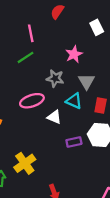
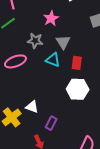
white triangle: (54, 117) -> (32, 107), moved
purple rectangle: (74, 142) -> (51, 123), moved, turned -48

